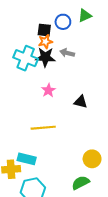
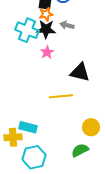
pink star: (48, 90) -> (47, 52), moved
black triangle: (81, 102) -> (80, 72), size x1.5
yellow line: (43, 128) -> (61, 96), moved

